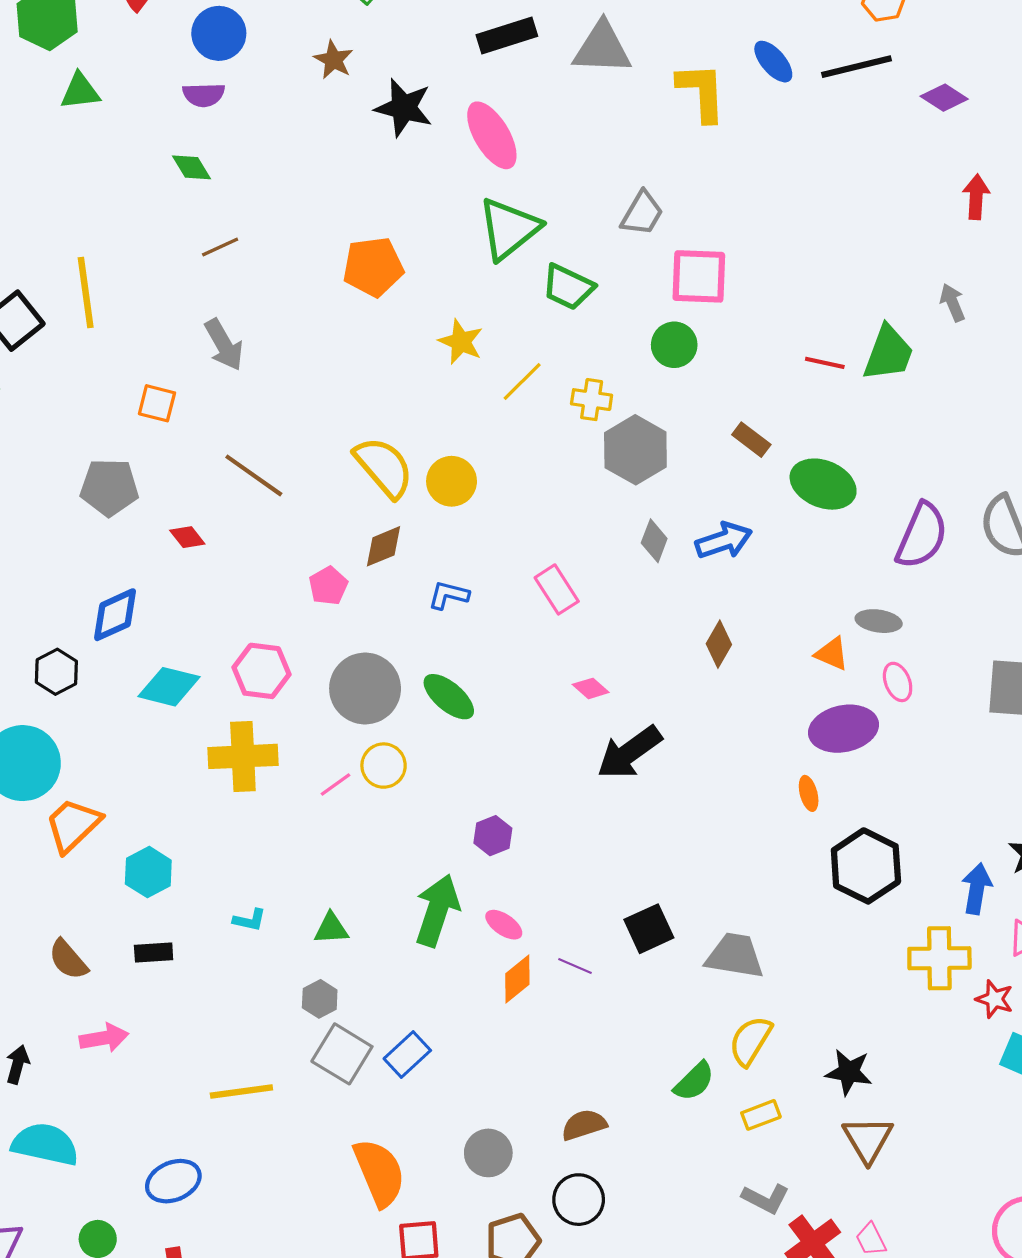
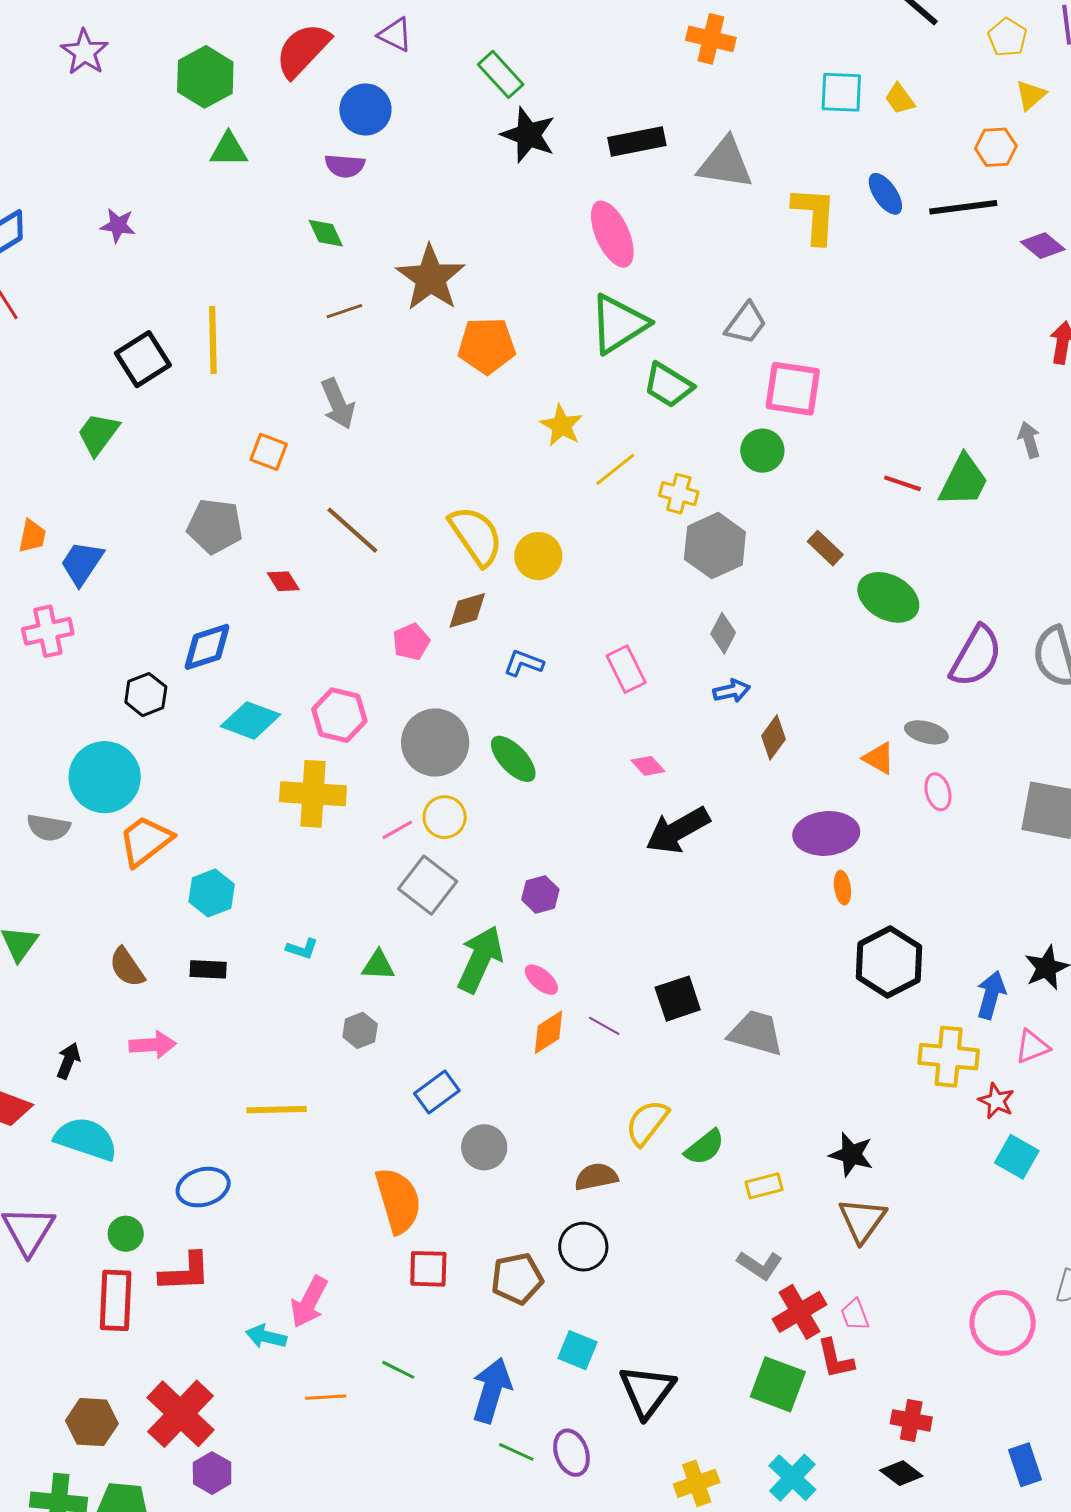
brown star: (334, 60) -> (431, 278), moved, size x1.8
black star: (404, 108) -> (528, 135), moved
blue arrow: (724, 541) -> (732, 691), moved, size x0.7
purple ellipse: (844, 729) -> (826, 833), moved
yellow semicircle: (750, 1041) -> (647, 1123), moved
gray square: (342, 1054) -> (428, 885), moved
gray circle: (488, 1153) -> (484, 1147), moved

